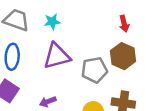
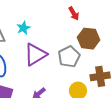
red arrow: (124, 24) -> (74, 13), moved

